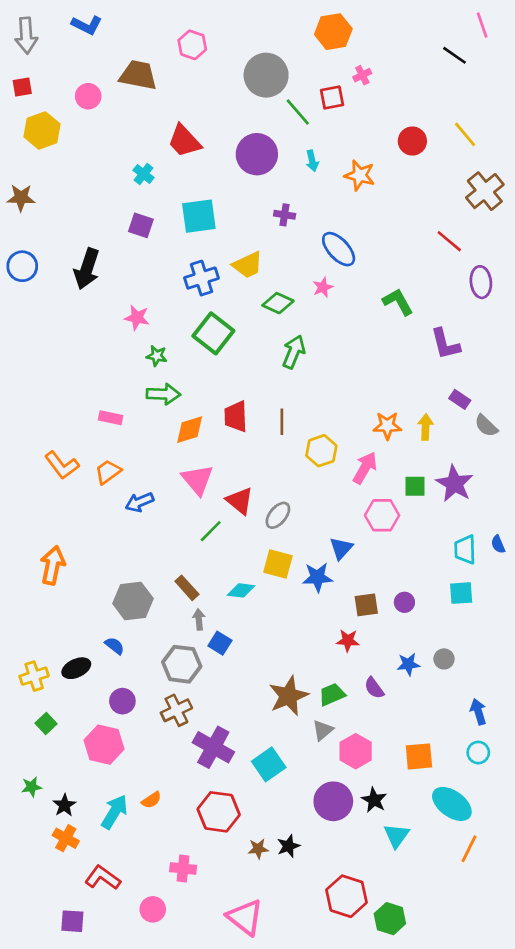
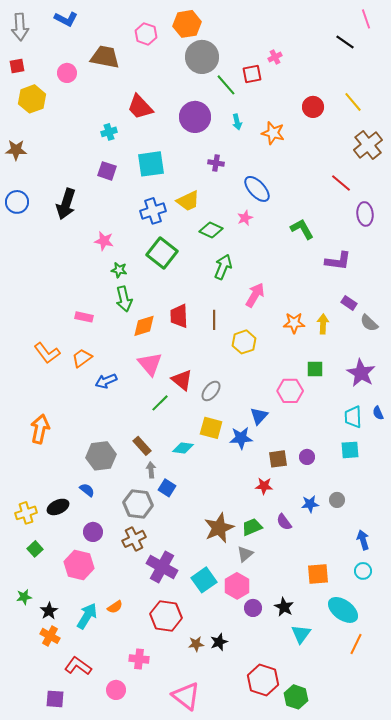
orange hexagon: (333, 32) -> (187, 24), moved
cyan cross: (144, 174) -> (109, 132), turned 35
purple L-shape: (445, 344) -> (338, 261), turned -68
green arrow: (163, 394) -> (124, 299), turned 75
pink arrow: (365, 468) -> (255, 295), moved
purple star: (455, 484) -> (361, 373), moved
pink hexagon: (356, 751) -> (237, 586), moved
purple circle: (333, 801) -> (253, 608), size x0.6

